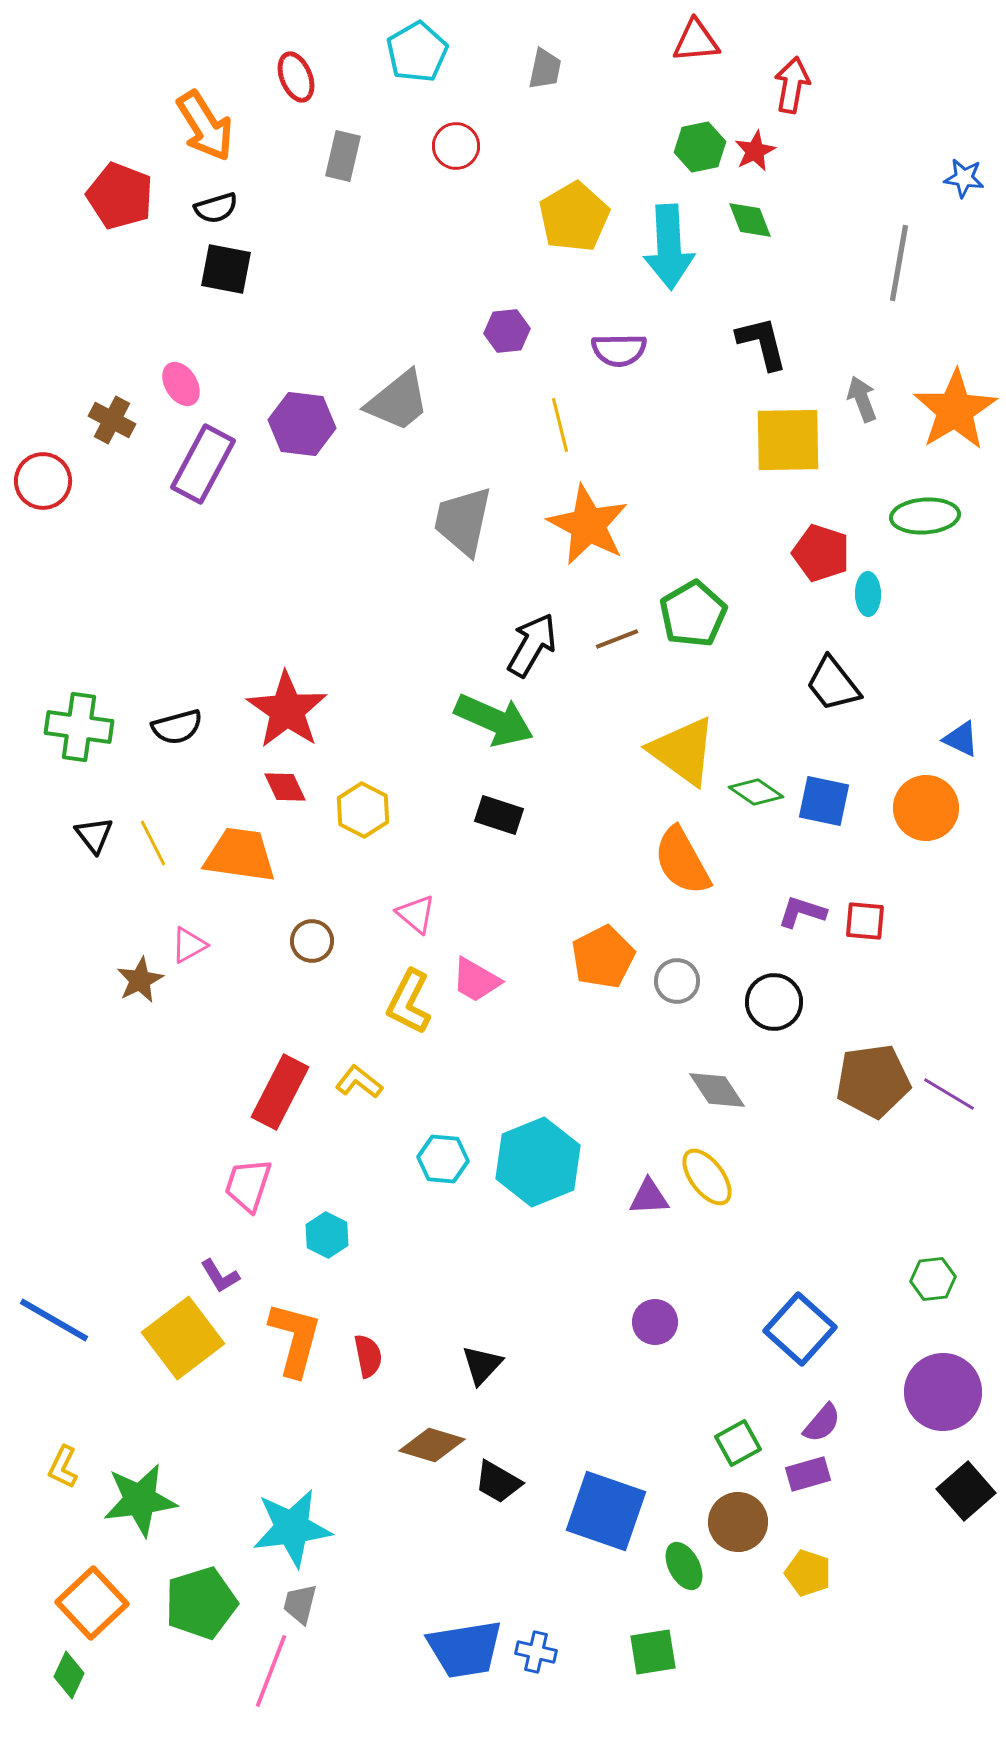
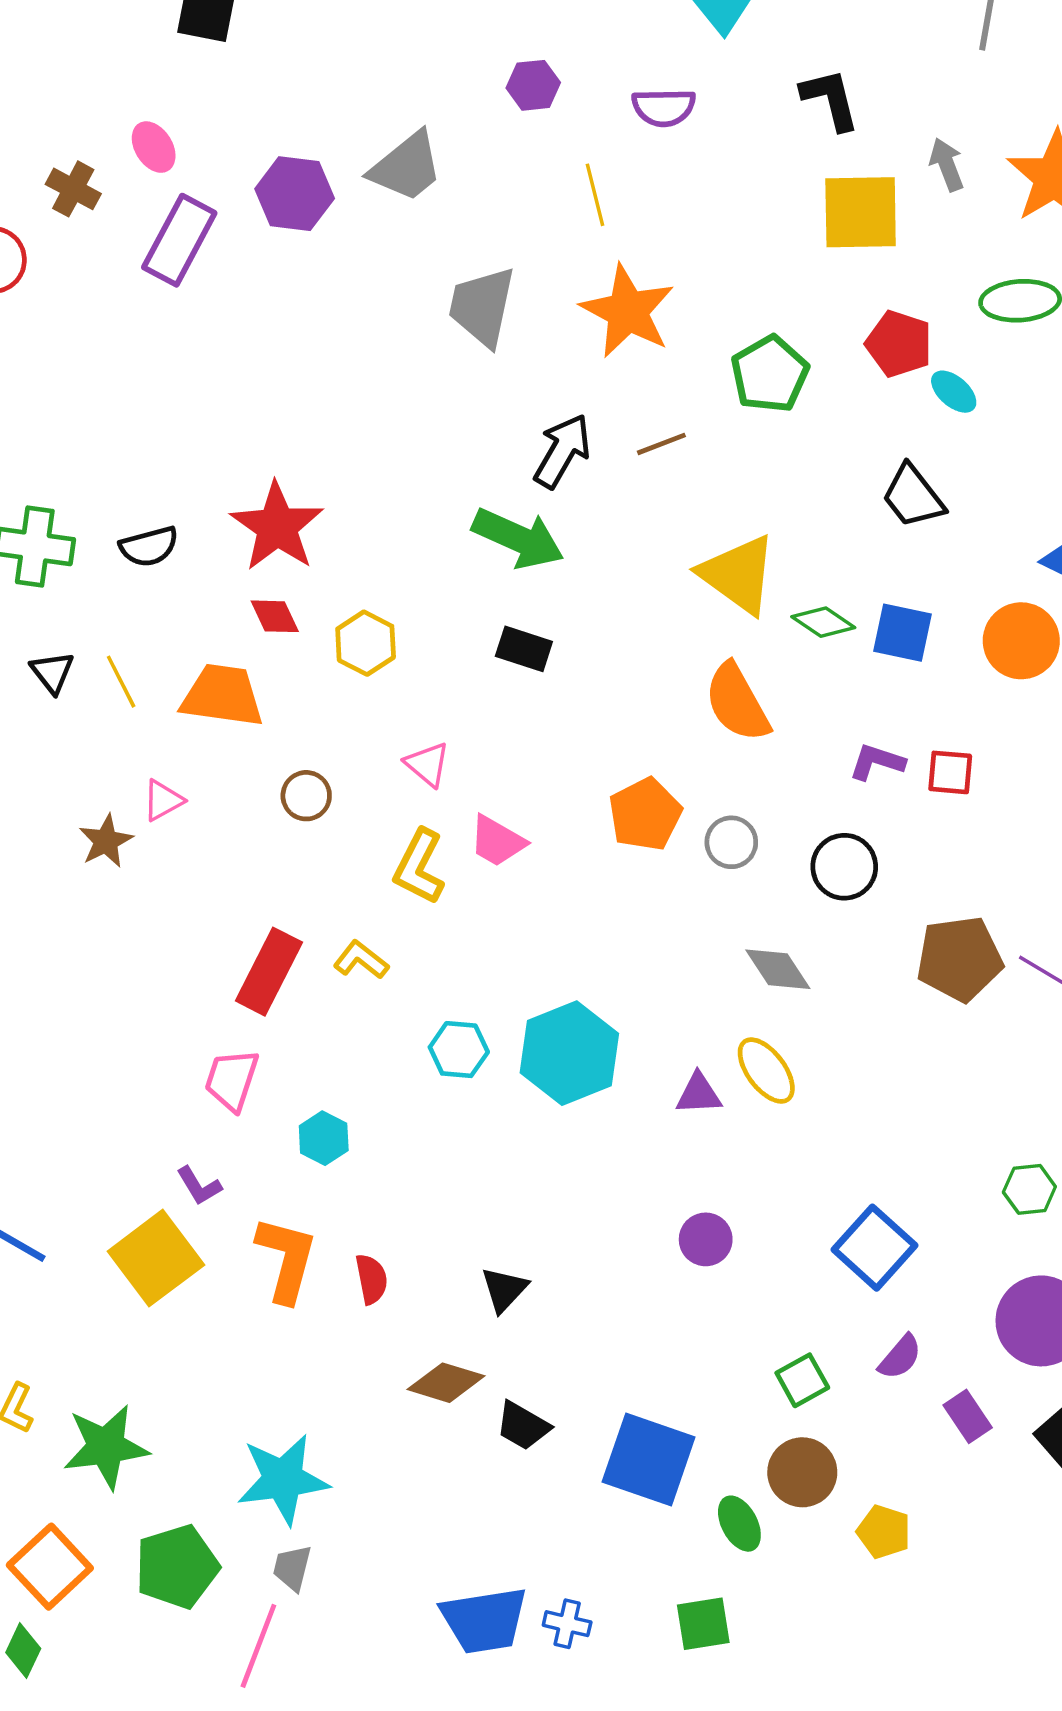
cyan ellipse: (868, 594) -> (954, 392), turned -48
green pentagon: (693, 614) -> (770, 374), moved
purple rectangle: (808, 1474) -> (968, 1416), moved, turned 72

